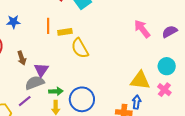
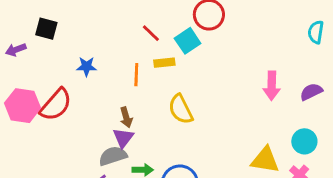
pink arrow: (142, 29) -> (272, 86), turned -144
yellow rectangle: (65, 32) -> (164, 63), moved
brown arrow: (22, 58) -> (126, 117), moved

